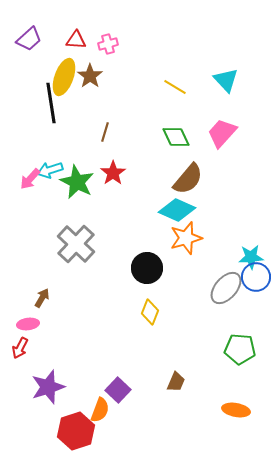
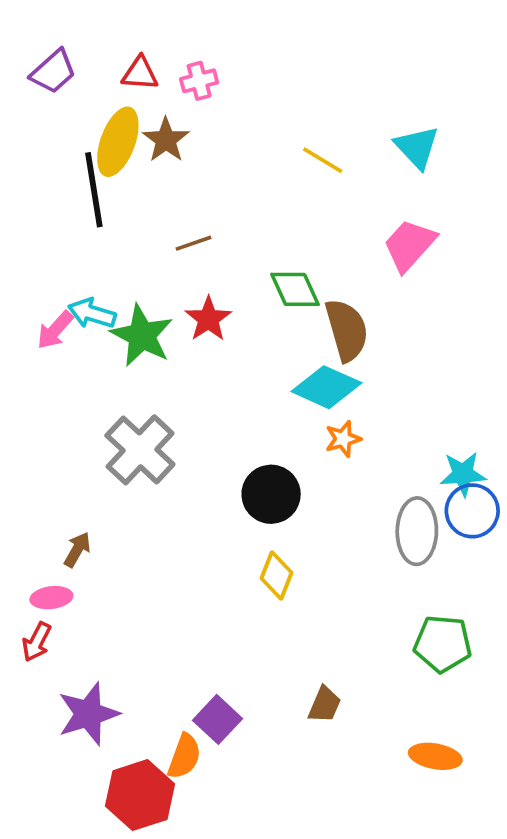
brown line: (105, 132) -> (194, 243), turned 54
green diamond: (176, 137) -> (295, 289), moved
cyan arrow: (50, 170) -> (92, 313), turned 35
brown semicircle: (188, 179) -> (347, 330), turned -56
orange star: (186, 238) -> (343, 439), size x0.6
gray ellipse: (226, 288) -> (417, 531), turned -40

